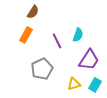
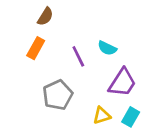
cyan semicircle: (78, 35) -> (107, 48), turned 96

